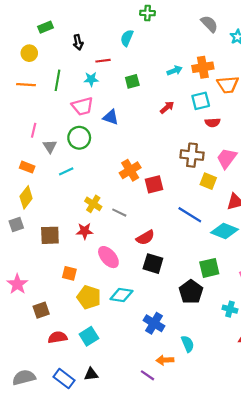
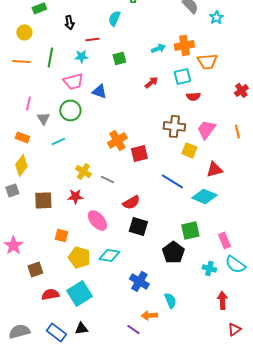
cyan square: (89, 336) -> (79, 293), size x1.4

